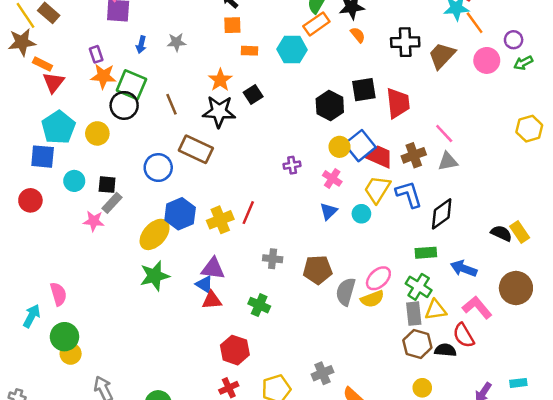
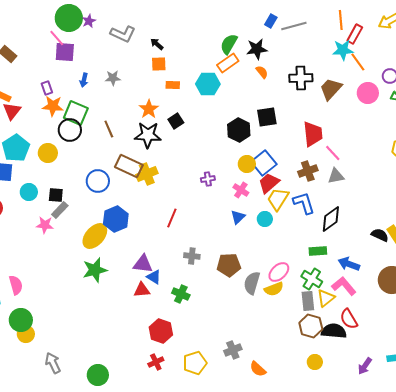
red trapezoid: (398, 103) -> (313, 134), moved
red trapezoid: (380, 157) -> (269, 183), moved, turned -65
yellow cross: (220, 220) -> (147, 174), moved
blue triangle: (204, 284) -> (154, 277), moved
pink L-shape: (477, 307) -> (344, 286), moved
yellow triangle: (436, 310) -> (326, 298), turned -30
black semicircle: (445, 350) -> (334, 331), size x1.4

